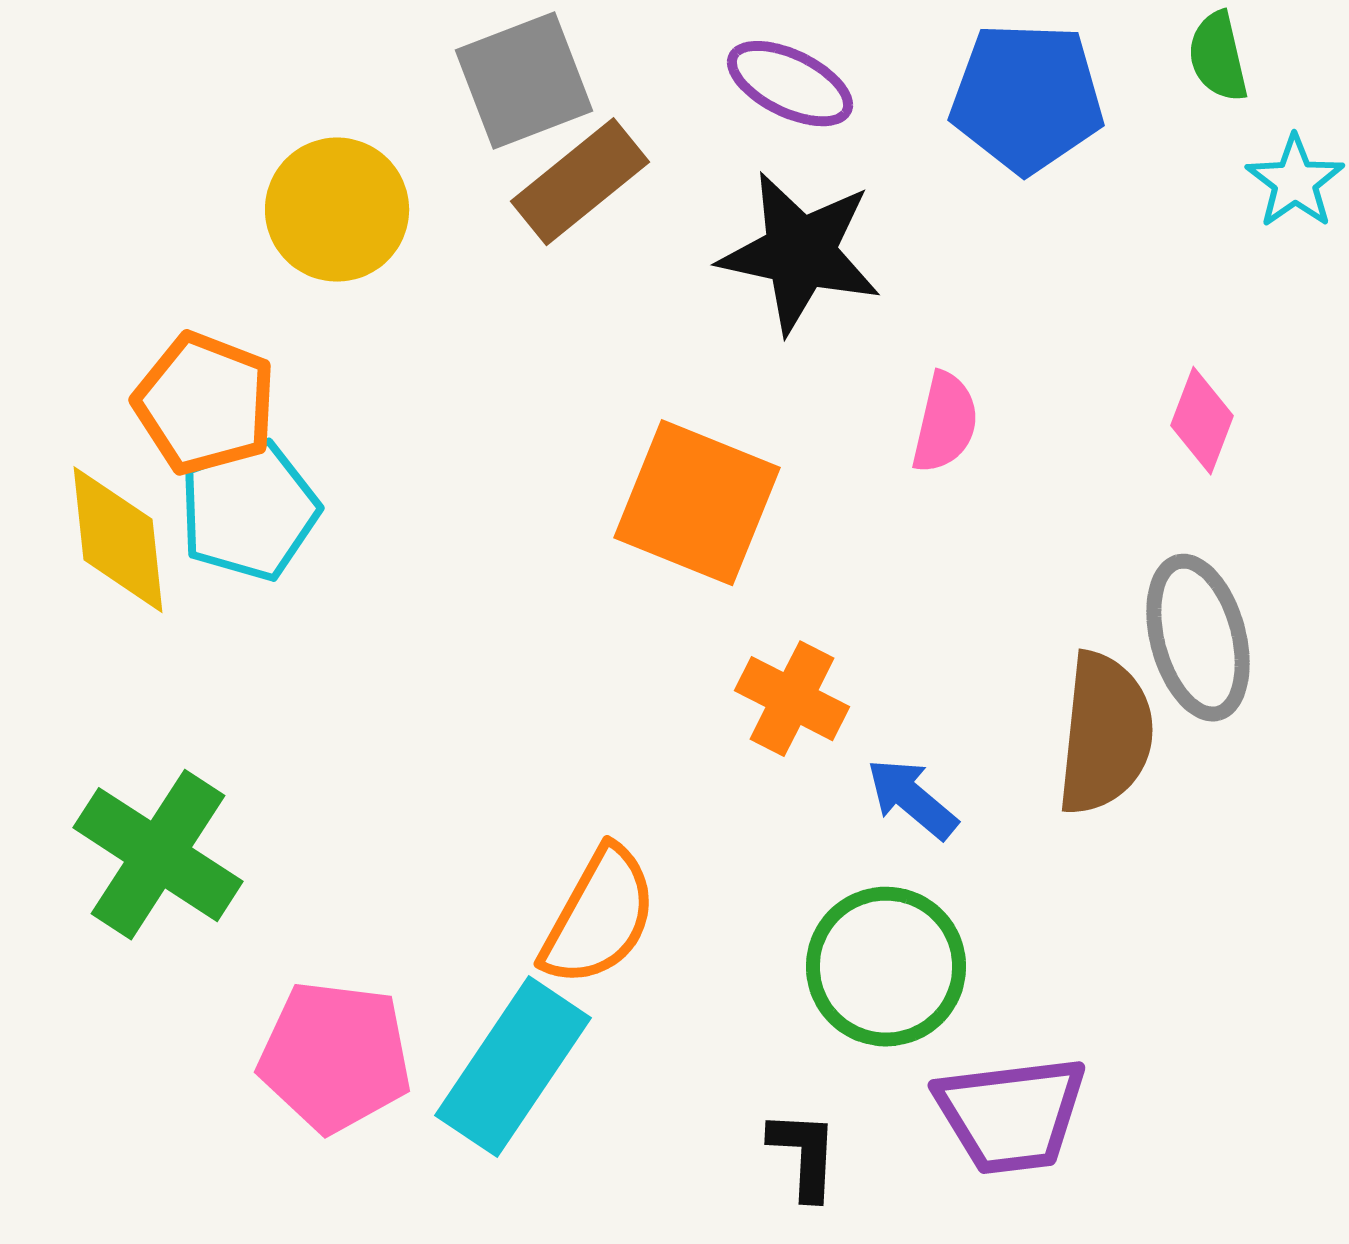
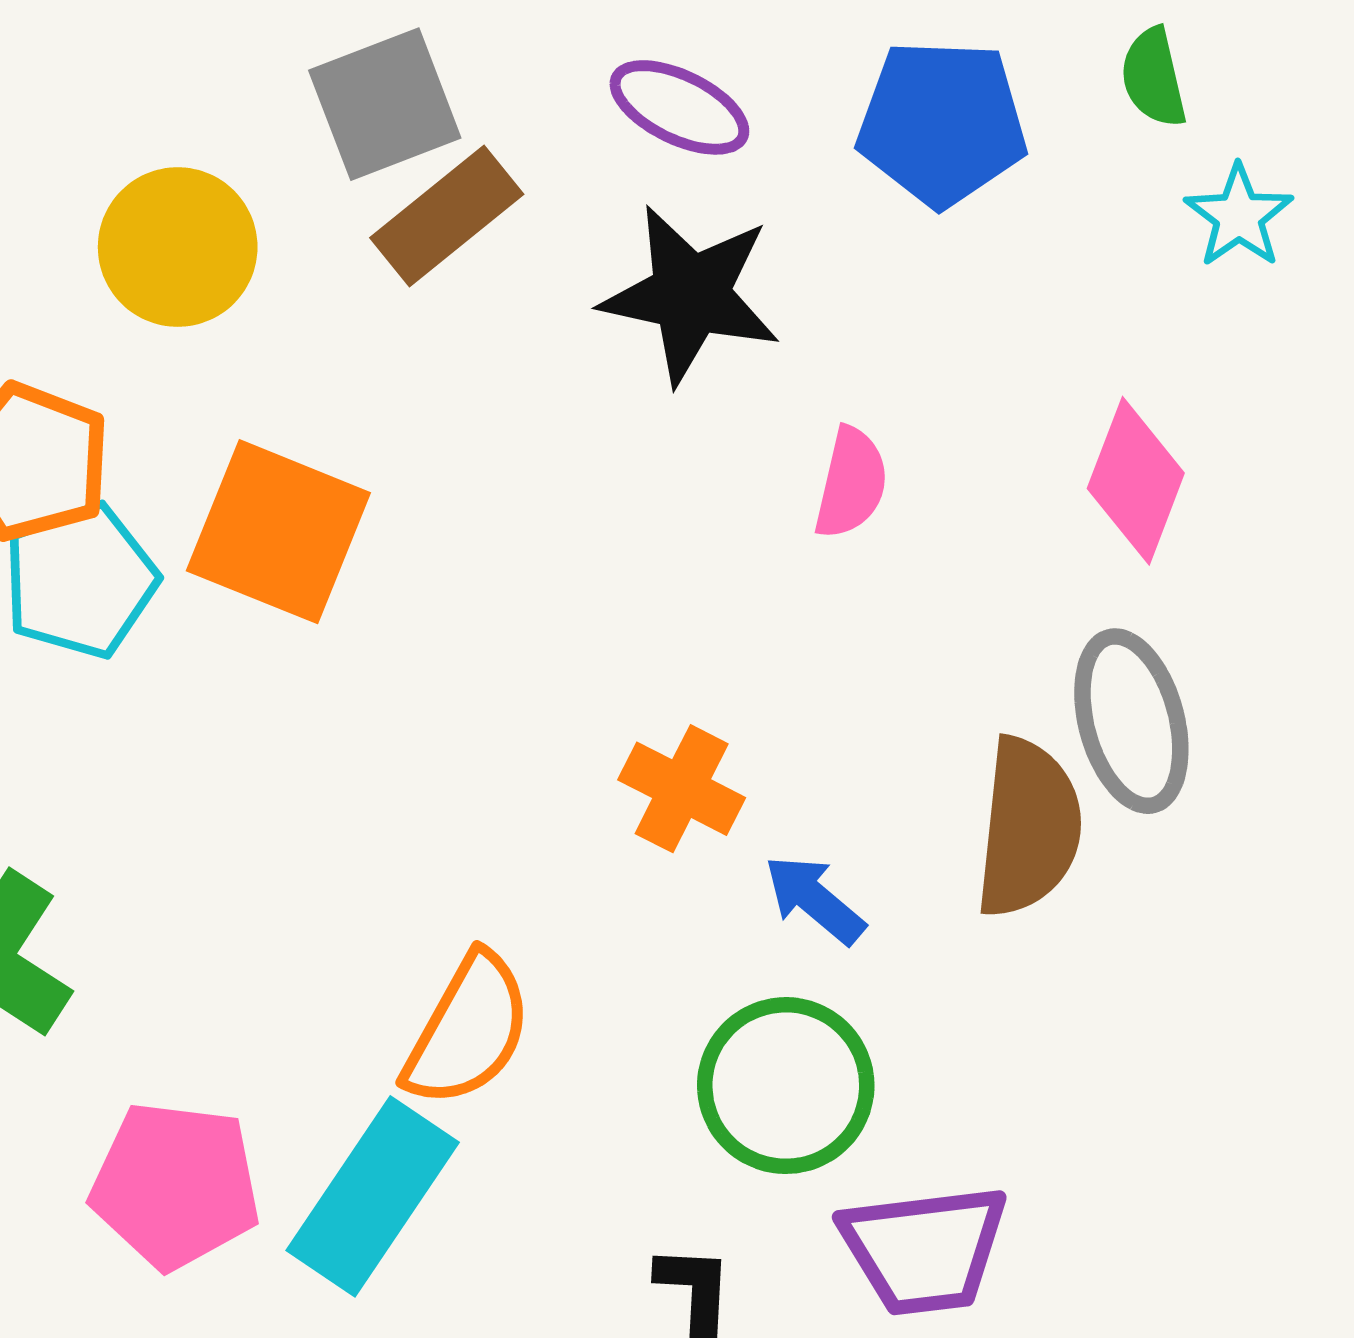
pink diamond: (1202, 421) -> (1136, 481), size x1.4
orange square: (697, 503) -> (278, 532), moved

